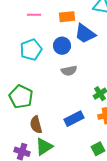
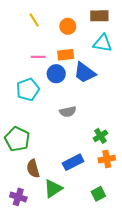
pink line: (34, 15) -> (38, 57), moved
blue circle: (62, 46) -> (56, 74), moved
green triangle: (44, 147) -> (53, 189), moved

